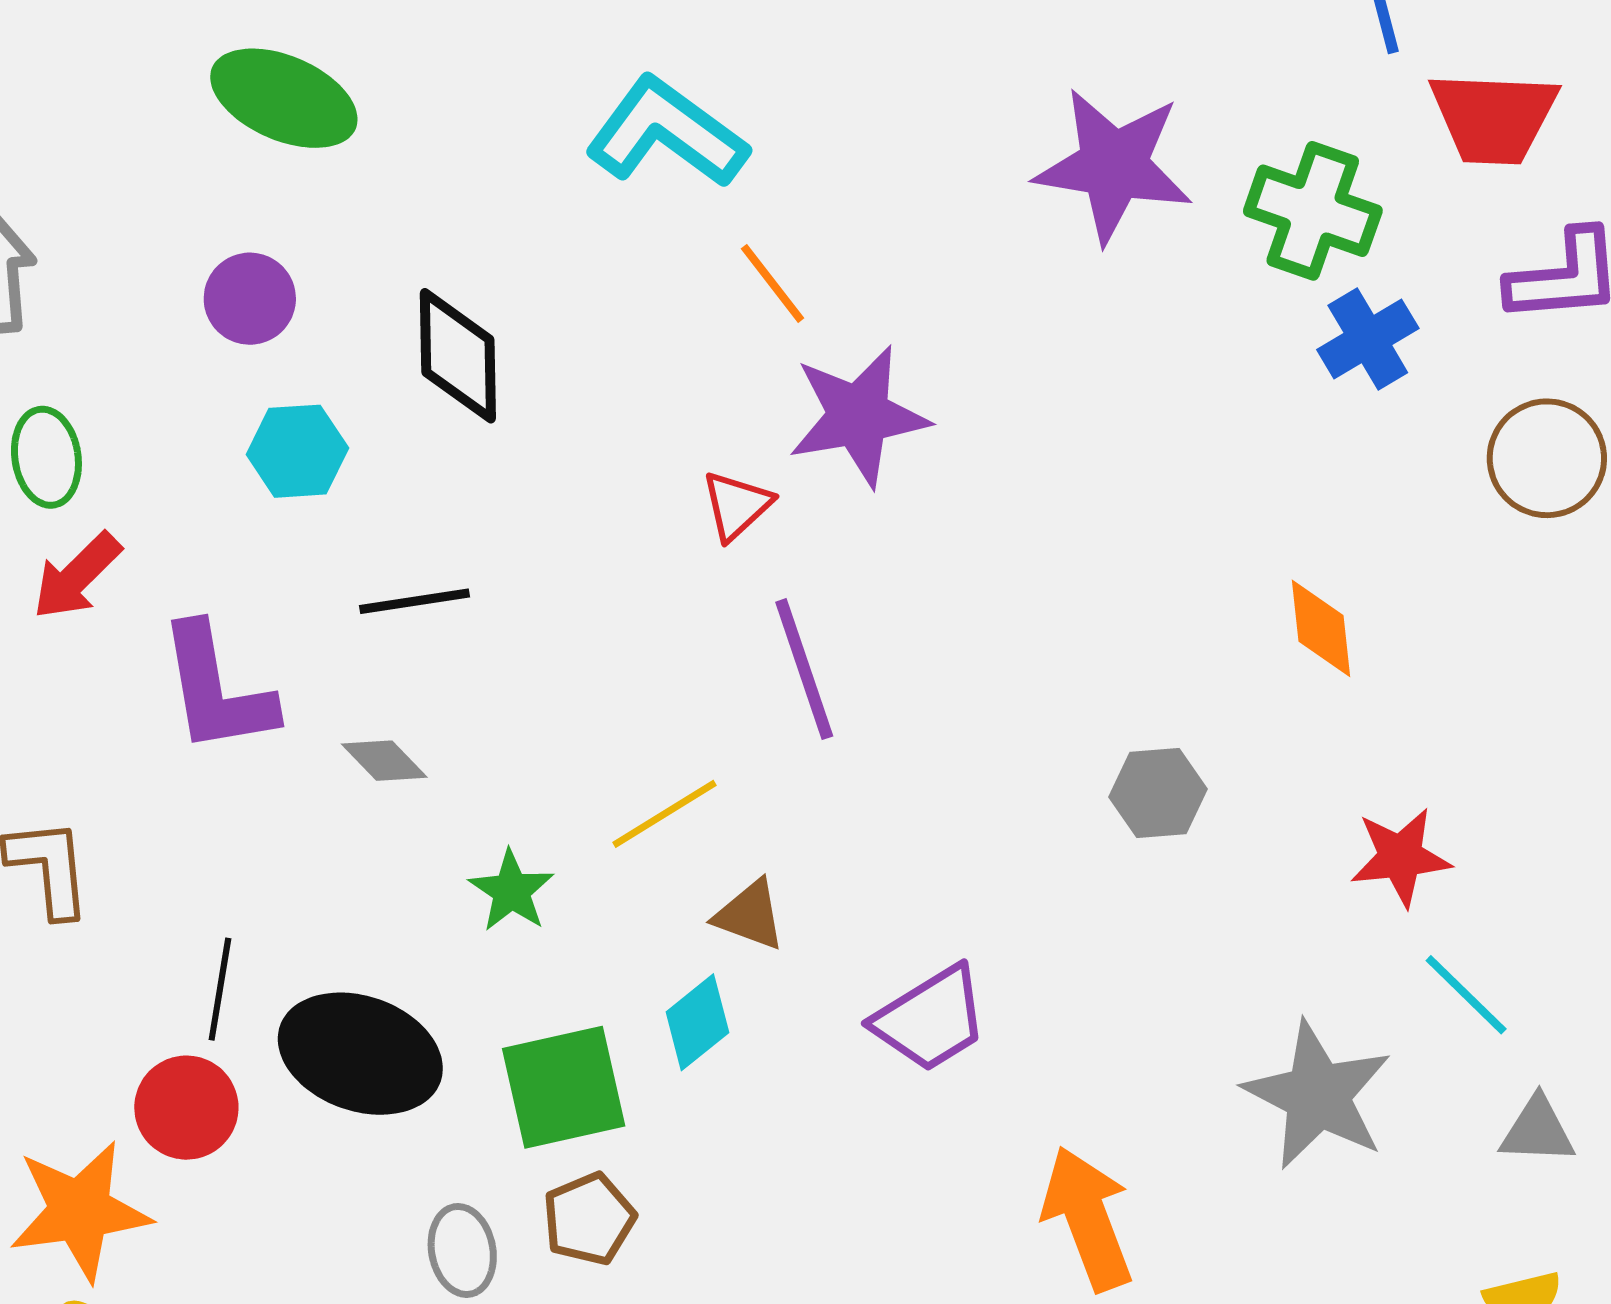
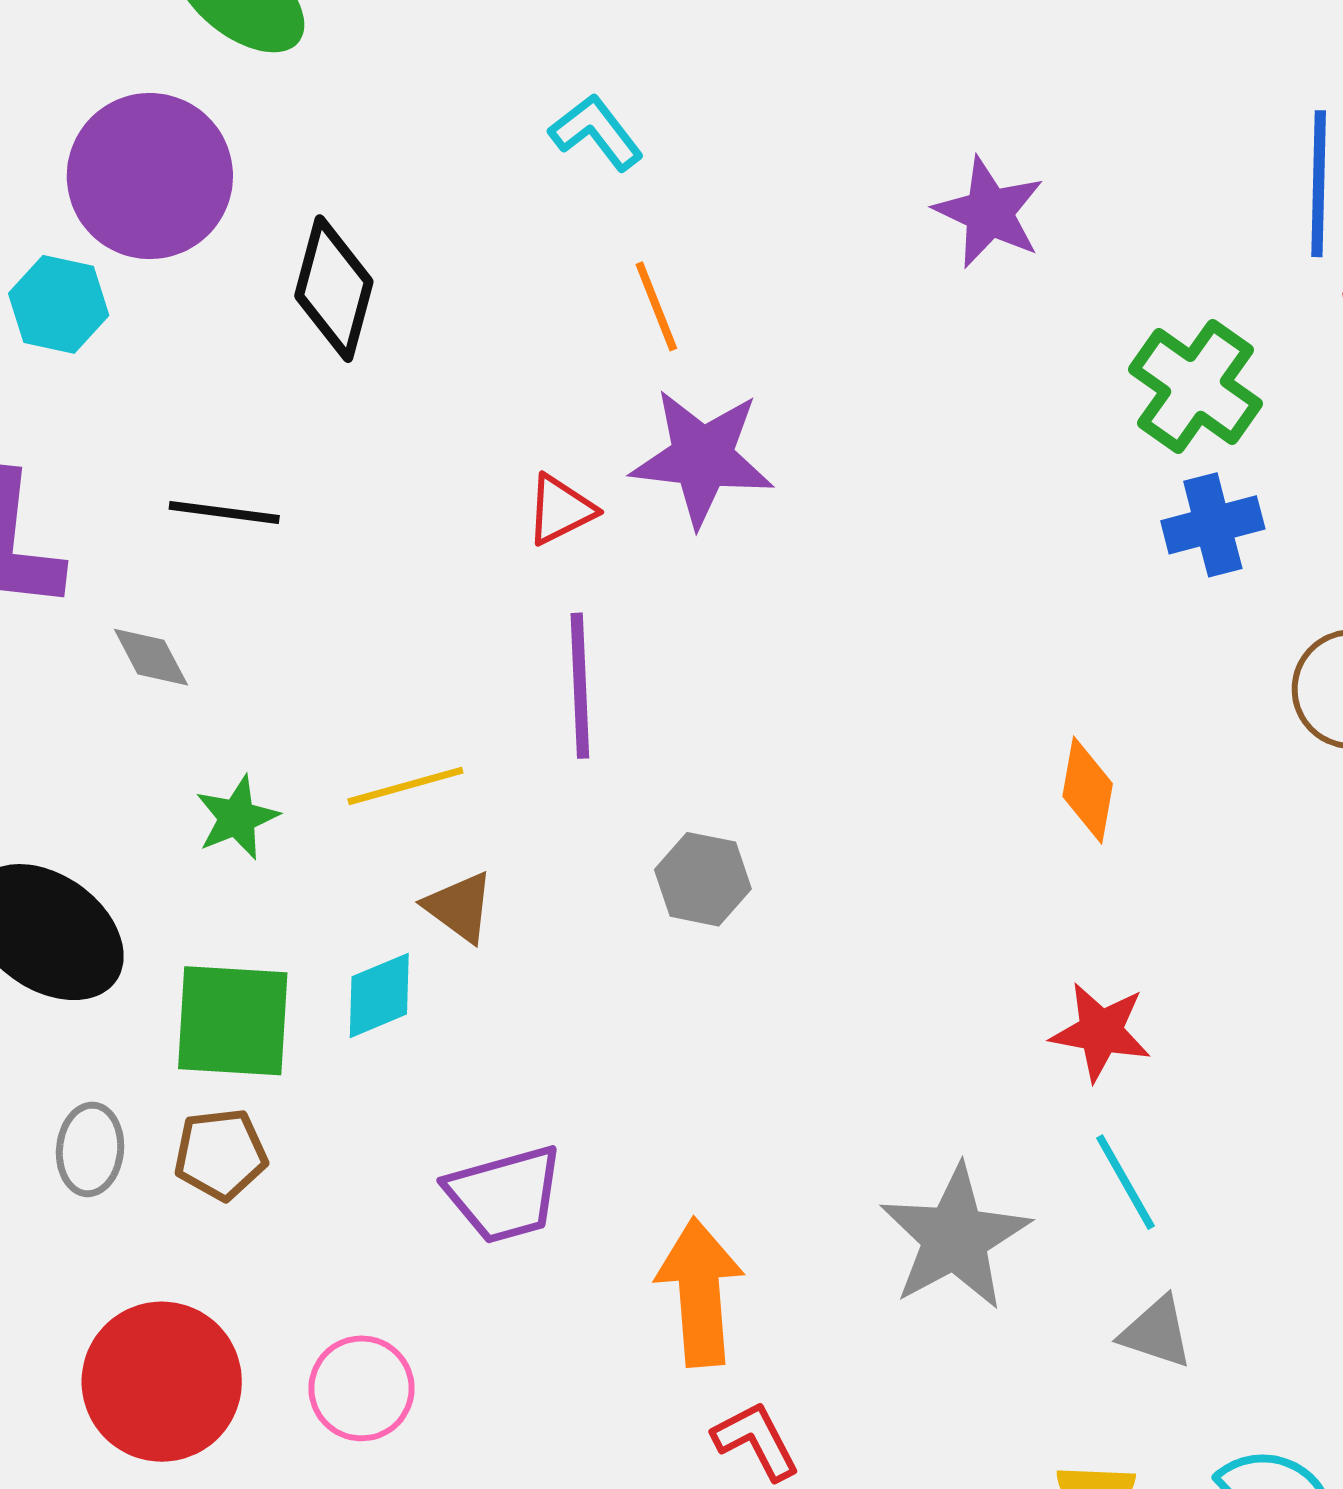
cyan L-shape: (667, 133) -> (596, 132), size x0.6
purple star: (1114, 165) -> (989, 212), moved, size x0.7
purple circle: (250, 299) -> (150, 176), size x1.8
cyan hexagon: (297, 451) -> (59, 304), moved
gray hexagon: (1158, 793) -> (703, 879), moved
purple trapezoid: (931, 1019) -> (505, 1194), moved

